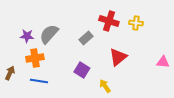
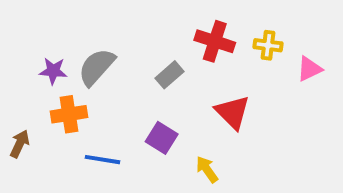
red triangle: (118, 57) -> (233, 112), turned -36
pink triangle: (163, 62) -> (309, 69), moved, turned -32
blue line: (39, 81) -> (102, 160), moved

